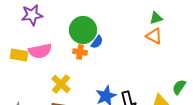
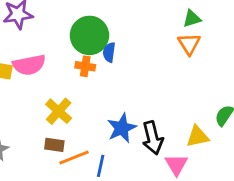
orange triangle: (154, 36) -> (189, 44), turned 30
blue semicircle: (97, 42) -> (109, 52), turned 152

